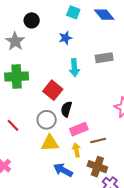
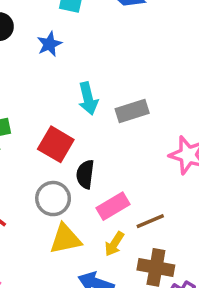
blue star: (65, 38) -> (49, 44), moved
gray rectangle: (104, 58) -> (132, 111), moved
yellow arrow: (76, 150) -> (114, 244), turned -128

